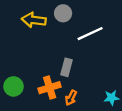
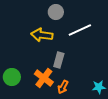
yellow arrow: (34, 20) -> (42, 35), moved
orange cross: (50, 88) -> (44, 78), turned -36

